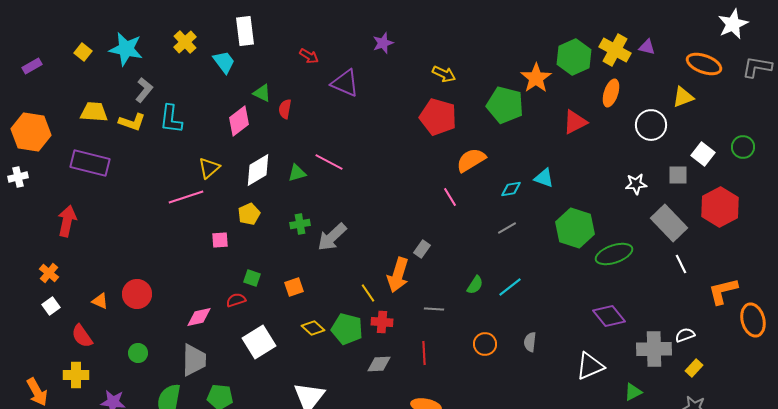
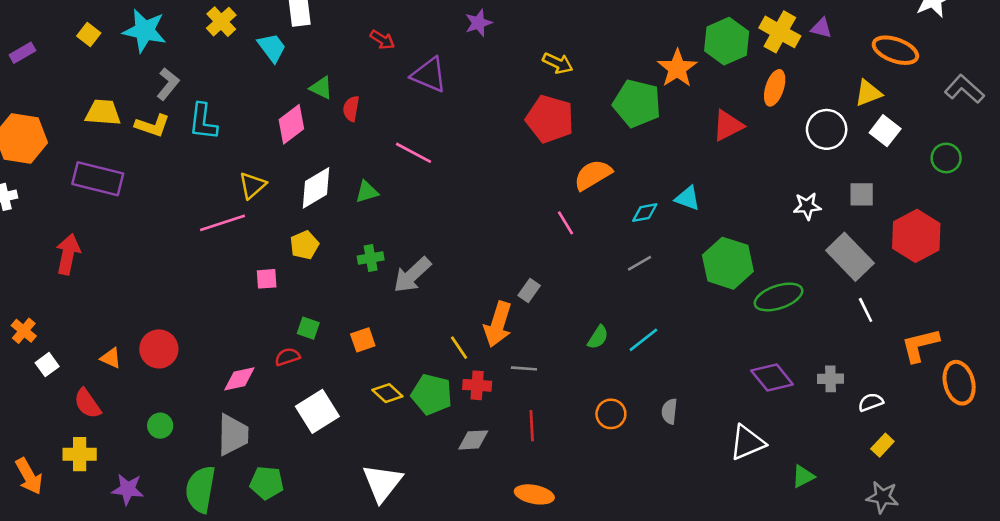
gray L-shape: (757, 67) -> (964, 89), moved, turned 32
white square: (703, 154) -> (885, 131), moved
pink line: (329, 162) -> (413, 153), moved
orange cross: (49, 273) -> (24, 331), moved
gray line: (434, 309) -> (524, 368), moved
gray cross: (654, 349) -> (830, 379), moved, size x0.6

